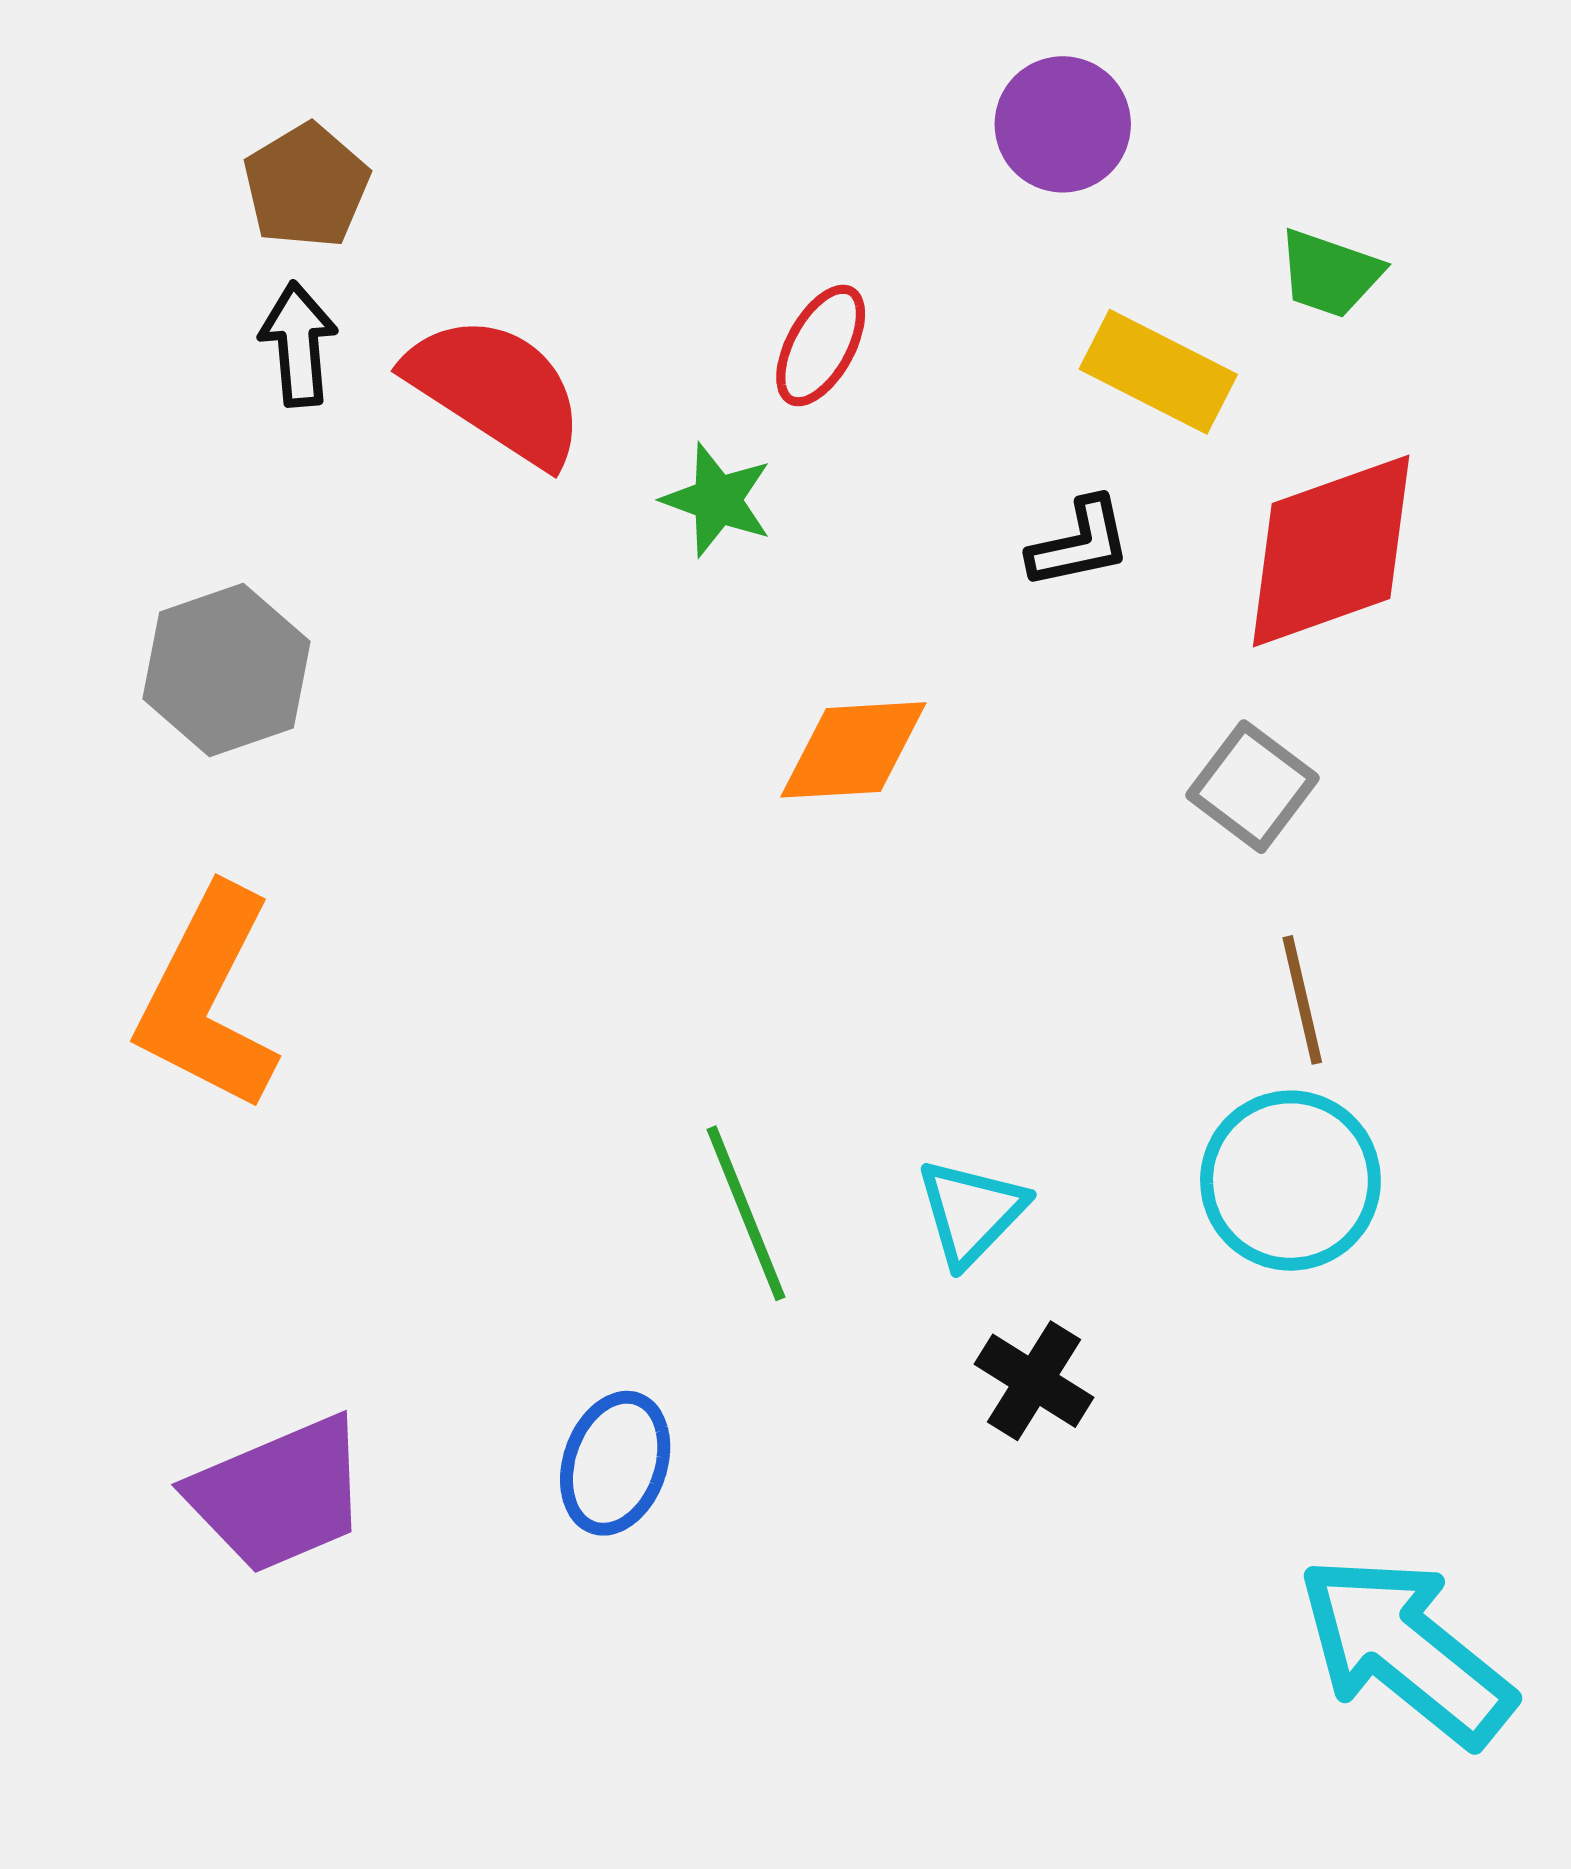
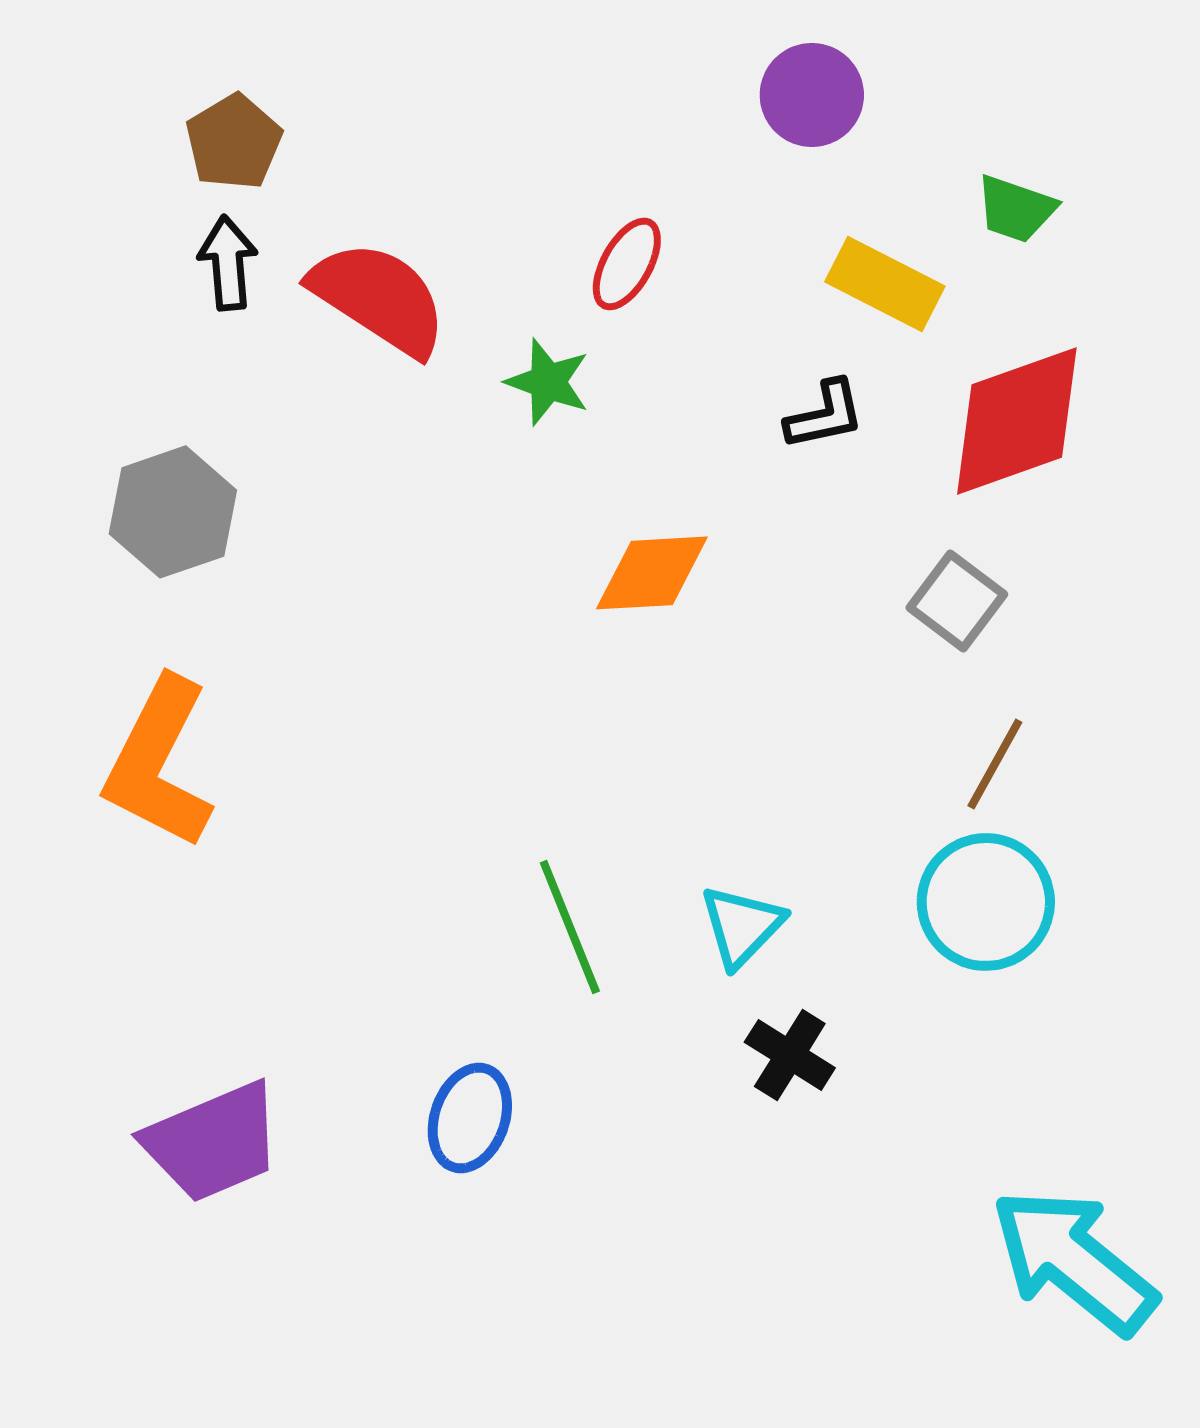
brown line: (1302, 1000) -> (995, 764), turned 42

